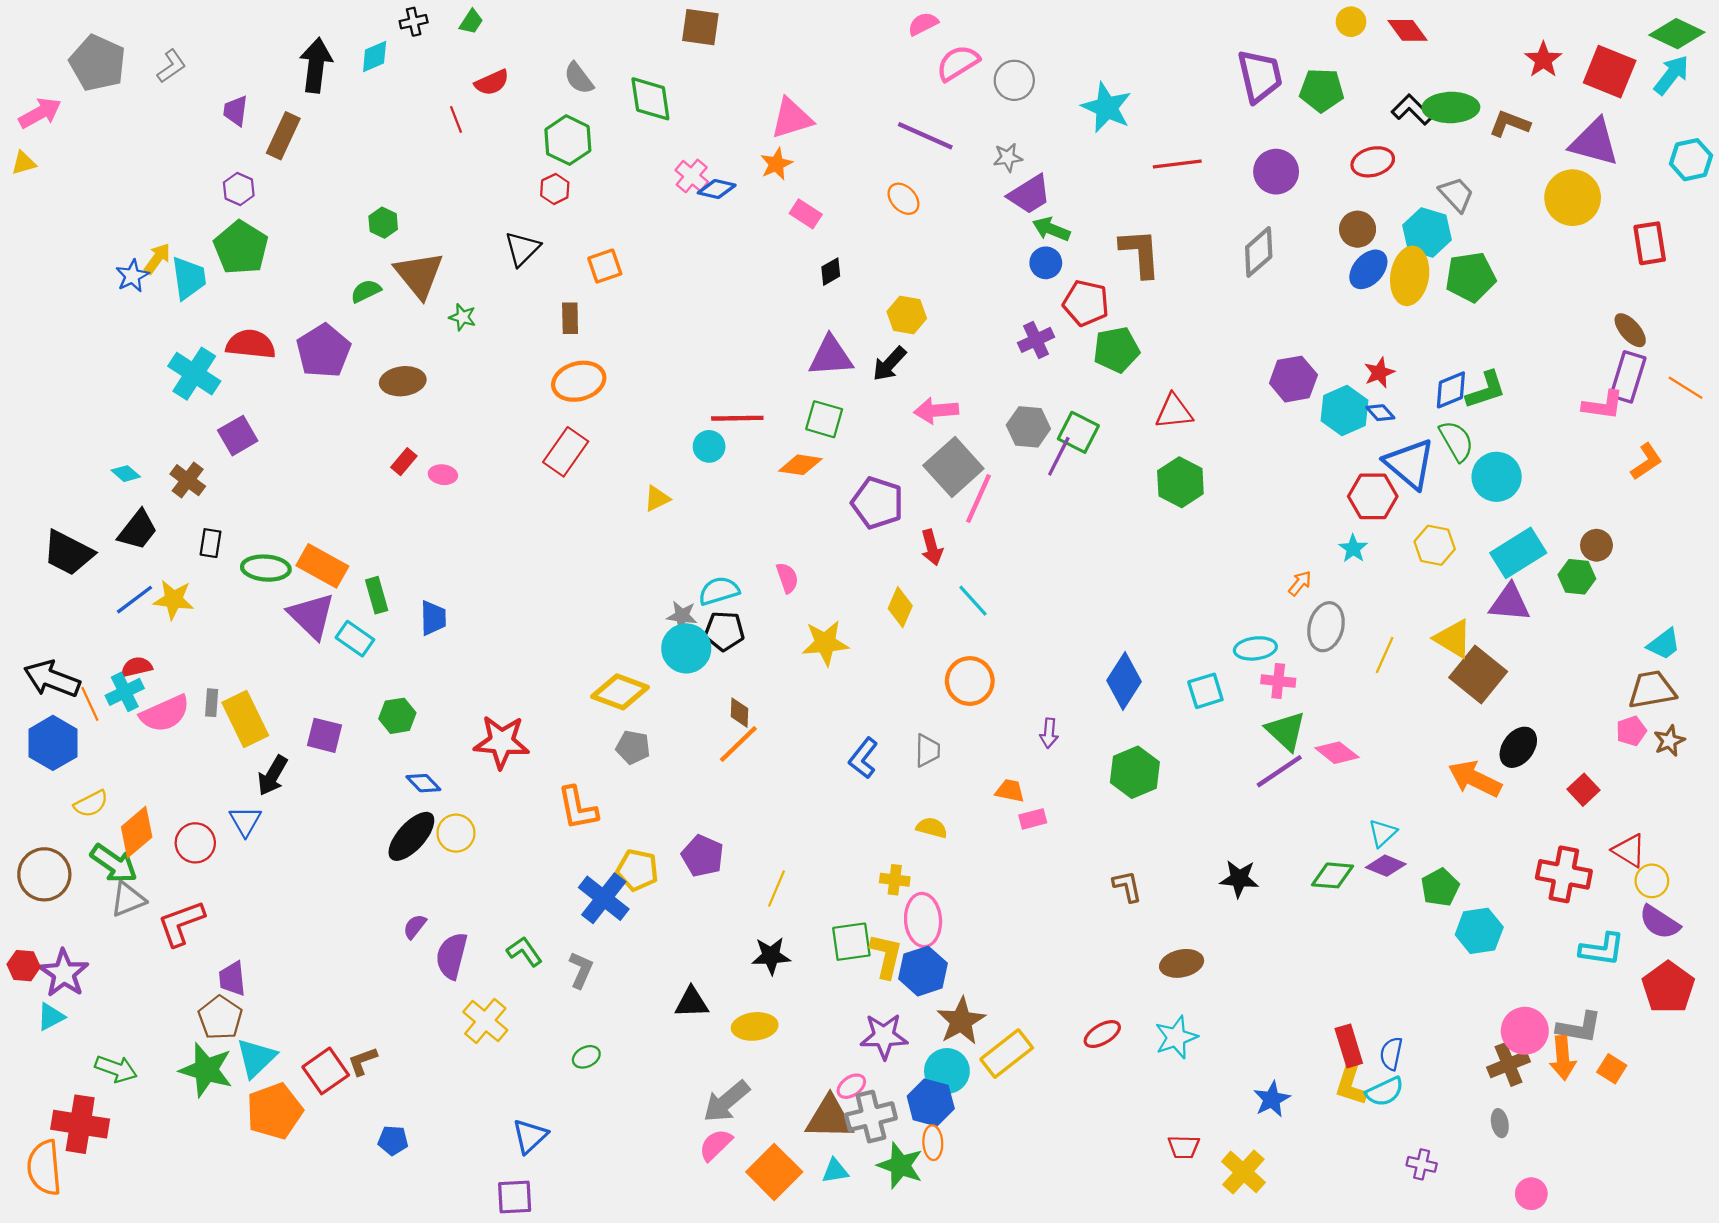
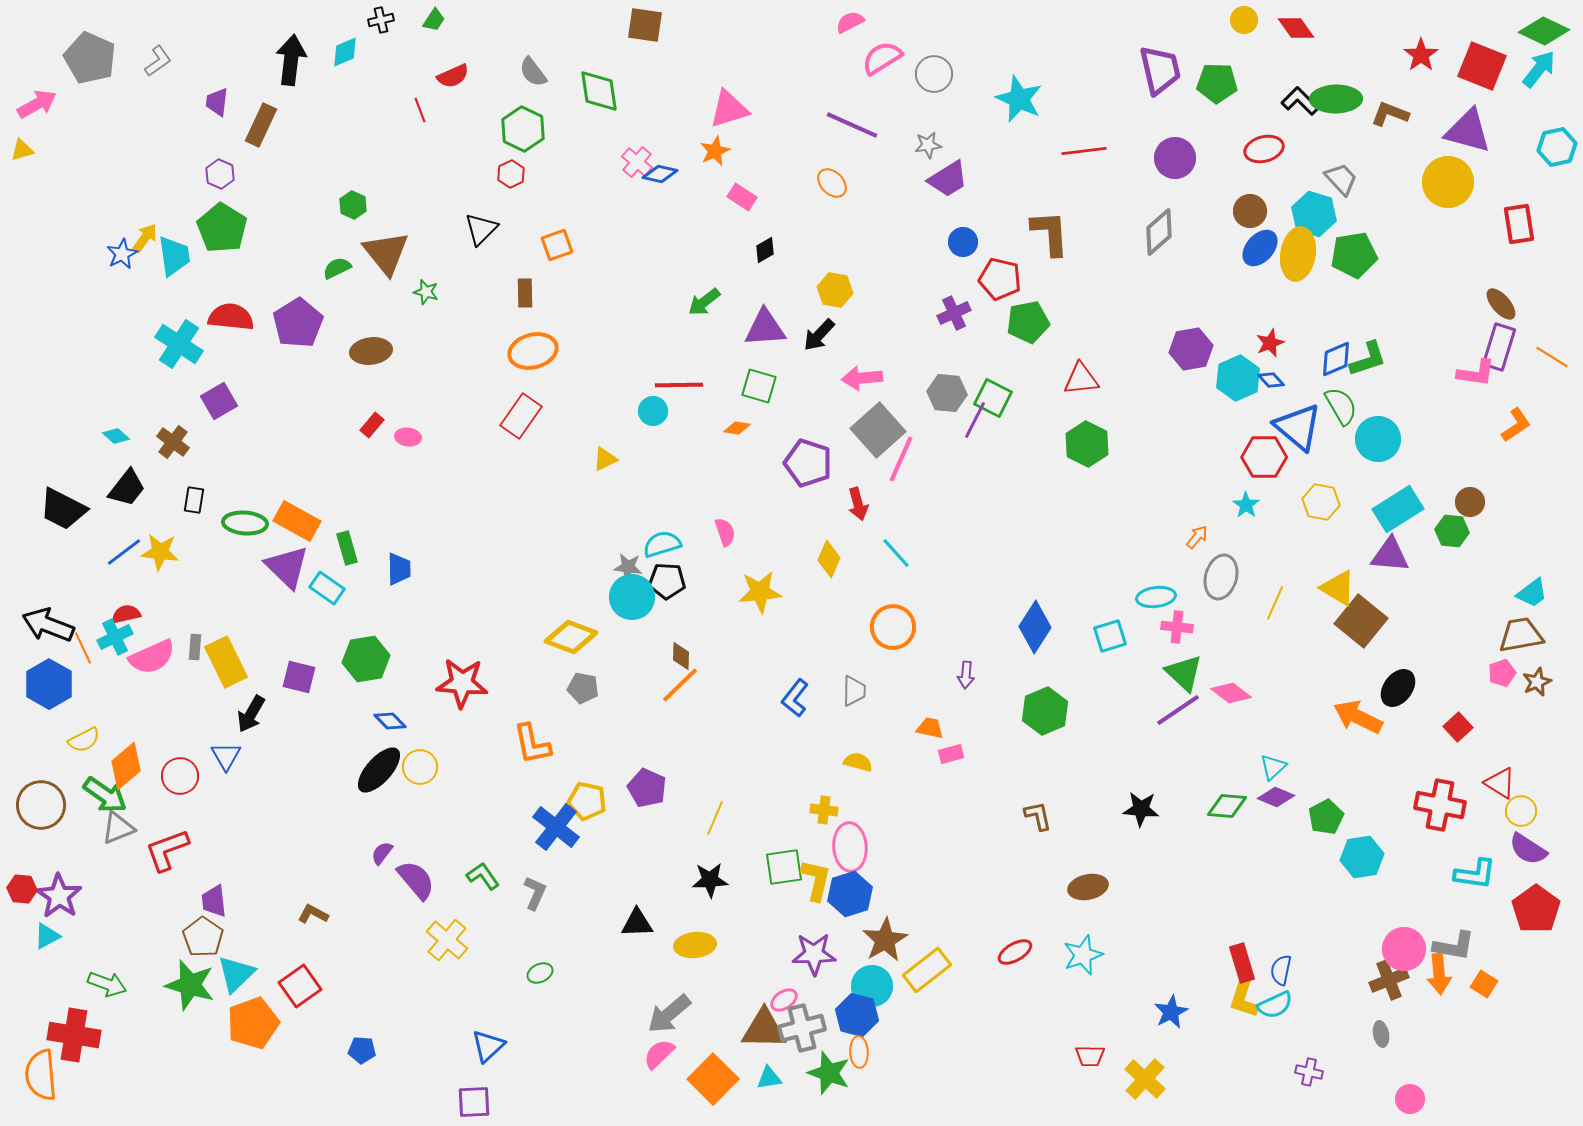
green arrow: (1051, 229) -> (704, 302), moved, turned -60
orange diamond: (800, 465) -> (737, 428), size x0.7
green hexagon: (397, 716) -> (366, 659), size x1.4
purple semicircle: (452, 956) -> (416, 880), turned 126
brown L-shape: (363, 1061) -> (313, 914), moved, turned 48

